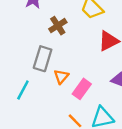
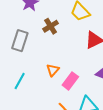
gray rectangle: (43, 59) -> (20, 41), moved

